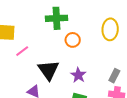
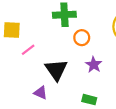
purple star: (78, 75) -> (94, 65), moved

